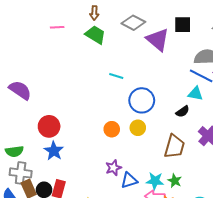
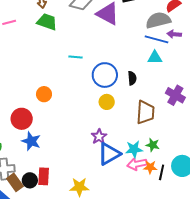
black semicircle: (183, 111) -> (132, 78), moved, turned -48
orange circle: (112, 129) -> (44, 94), moved
purple star: (113, 168) -> (99, 137), moved
blue triangle: (129, 180) -> (109, 154), size x1.4

